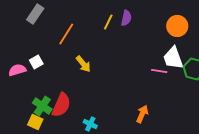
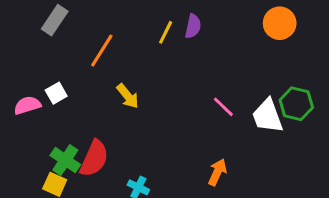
orange circle: (177, 26) -> (280, 23), moved
white trapezoid: (173, 58) -> (267, 116), moved
pink line: (159, 71) -> (223, 107), moved, turned 35

